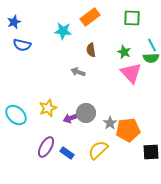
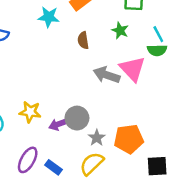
green star: (124, 52) -> (120, 30), moved
gray arrow: (78, 72) -> (107, 75), moved, size x1.5
yellow star: (48, 108) -> (30, 112), turned 30
gray star: (110, 123) -> (97, 138), moved

